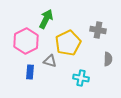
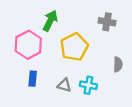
gray cross: (98, 30) -> (107, 22), moved
gray triangle: (50, 61) -> (64, 85), moved

